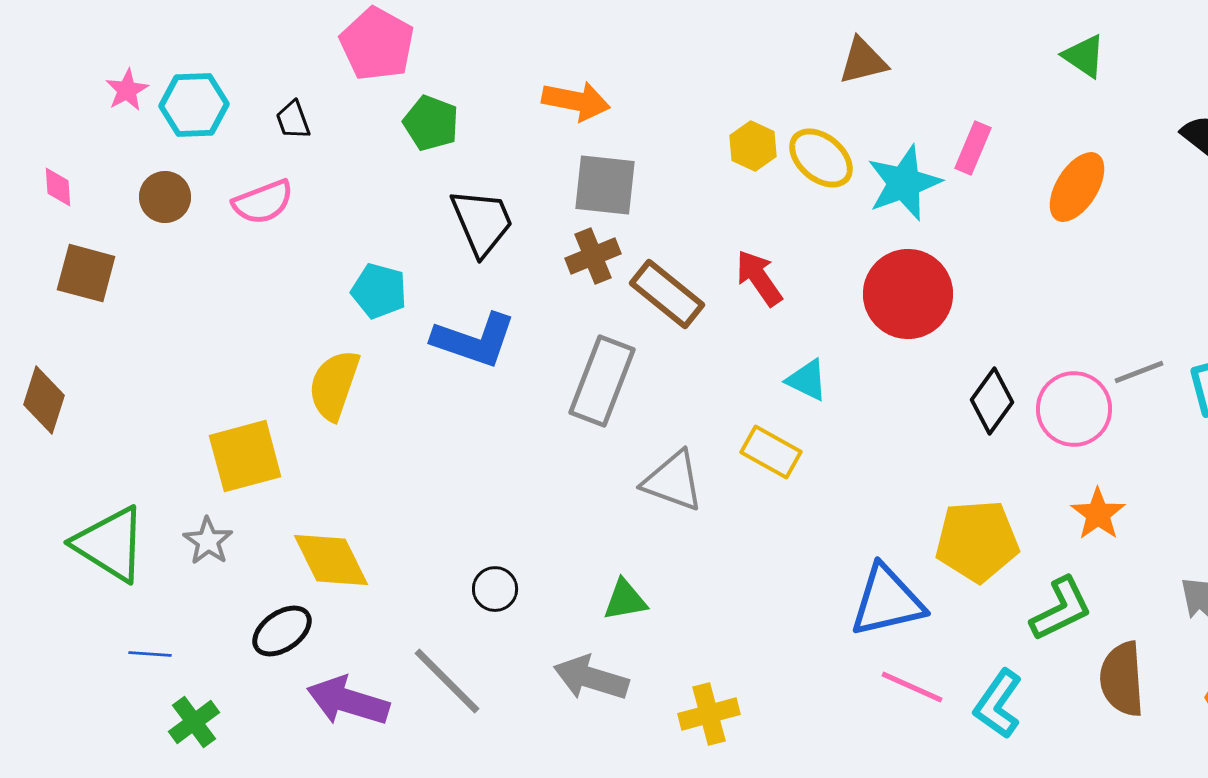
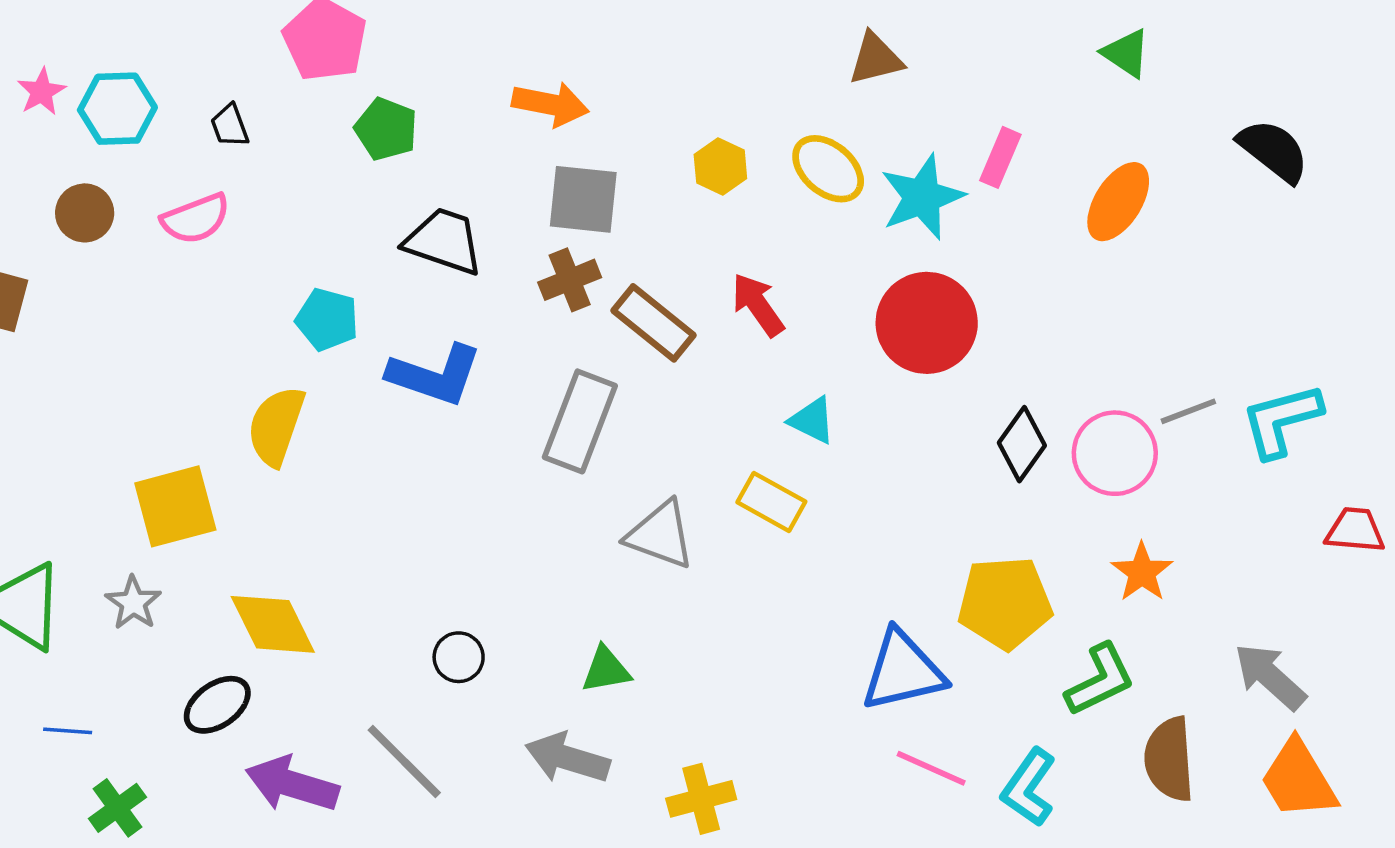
yellow hexagon: (753, 146) -> (720, 166), moved
black trapezoid: (482, 222) -> (444, 241), turned -48

